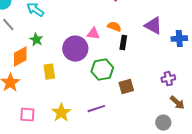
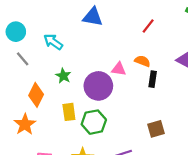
green star: (36, 40) -> (63, 76), moved
orange diamond: (20, 57) -> (36, 95), turned -35
green hexagon: (102, 70) -> (94, 122), moved

